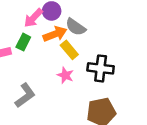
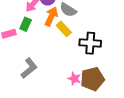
orange arrow: (55, 34) -> (51, 16), turned -42
pink star: (65, 75) -> (74, 79), moved

